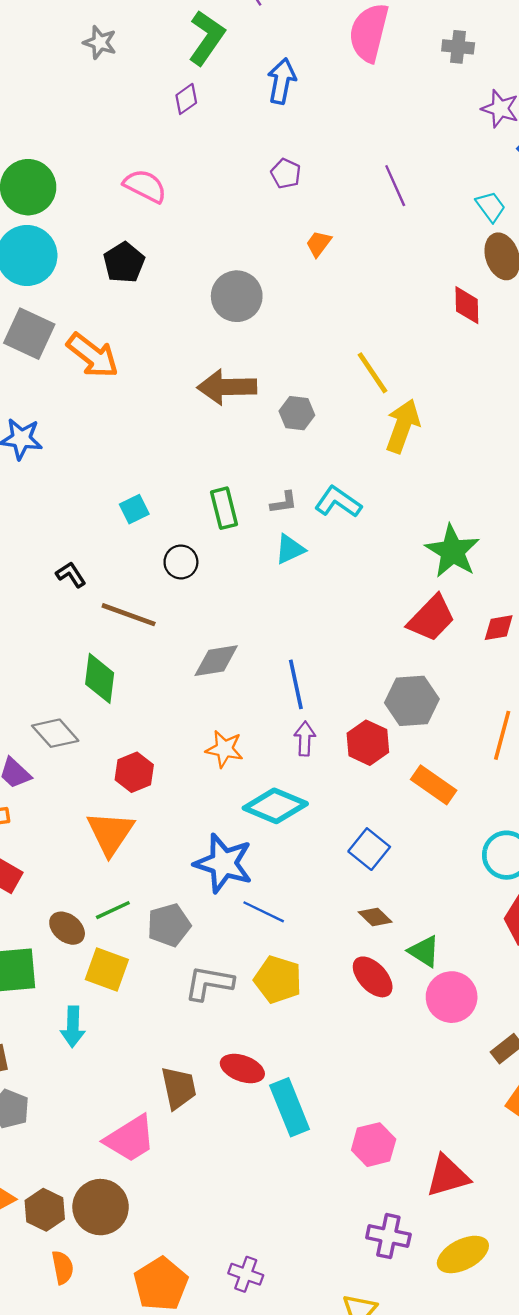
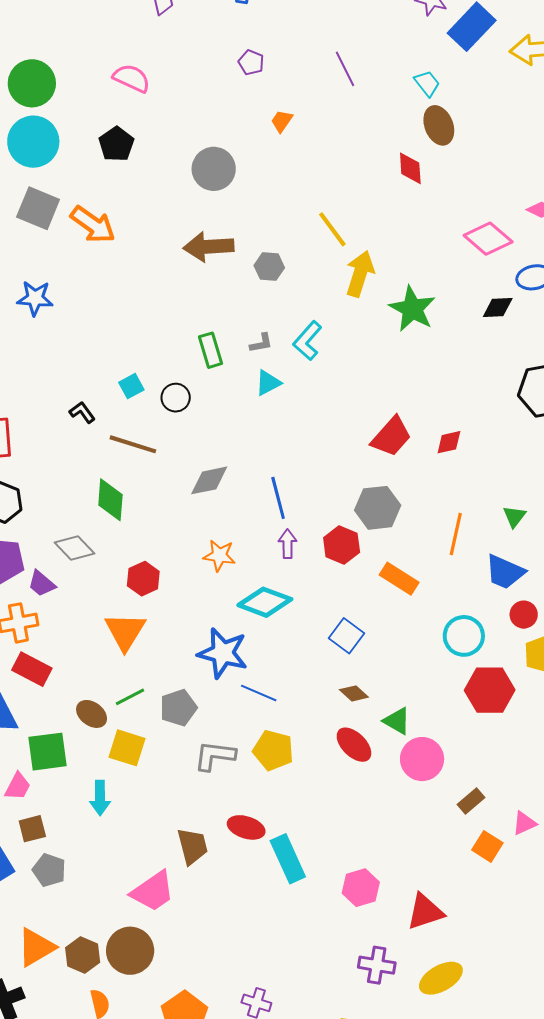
cyan L-shape: (338, 502) -> (307, 341), turned -81
cyan square: (134, 509) -> (131, 386), moved
green star: (452, 551) -> (412, 309), moved

